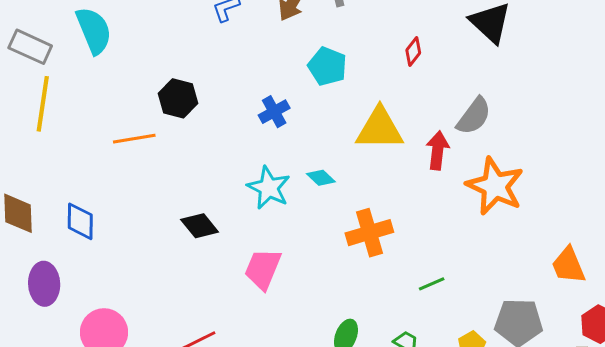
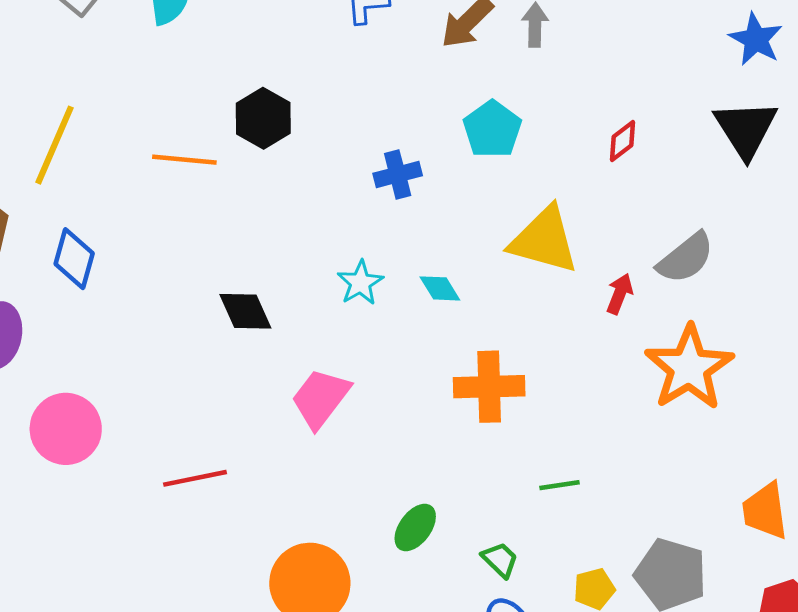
yellow line: (43, 104) -> (55, 145), moved
red arrow: (438, 150) -> (620, 294), size x0.7
cyan star: (269, 188) -> (360, 283), size x0.7

